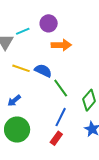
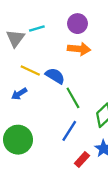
purple circle: (49, 23) -> (77, 24), moved
blue arrow: (14, 101) -> (19, 94), moved
red rectangle: (56, 138) -> (82, 159), moved

